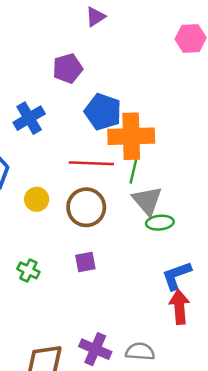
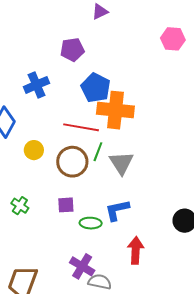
green line: (133, 171) -> (98, 152), moved
green ellipse: (160, 223) -> (91, 223), moved
blue L-shape: (177, 276) -> (117, 210), moved
purple cross: (95, 349) -> (82, 266), moved

